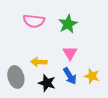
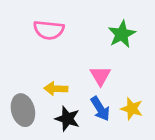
green star: (68, 24) -> (122, 34), moved

